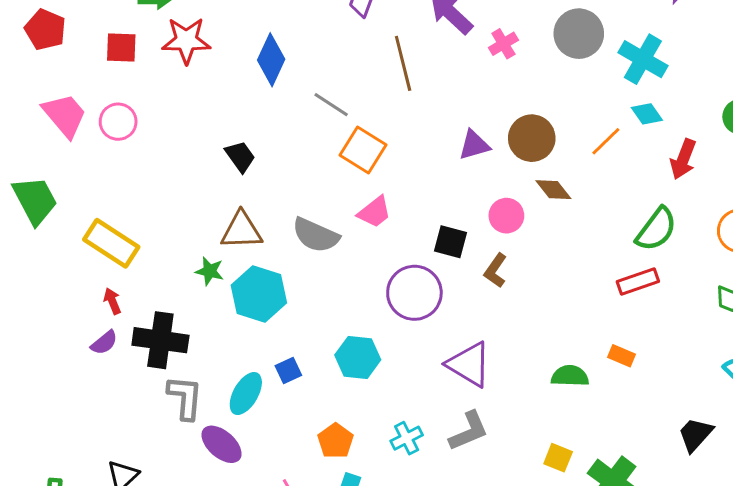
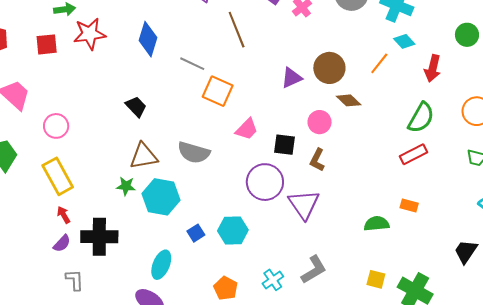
pink circle: (118, 122) -> (56, 126), moved
pink trapezoid: (374, 212) -> (247, 129), moved
yellow rectangle: (111, 243) -> (58, 176), turned 36
purple triangle: (469, 364) -> (304, 204), moved, turned 32
blue square: (288, 371) -> (196, 233), moved
gray L-shape: (185, 398) -> (75, 280), moved, size x0.7

